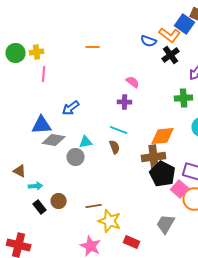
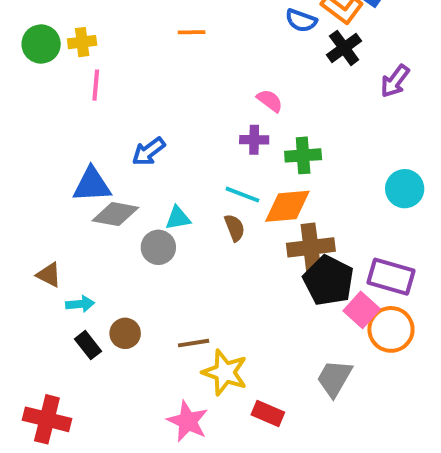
green cross: (184, 98) -> (303, 155), moved
orange diamond: (163, 136) -> (287, 206), moved

